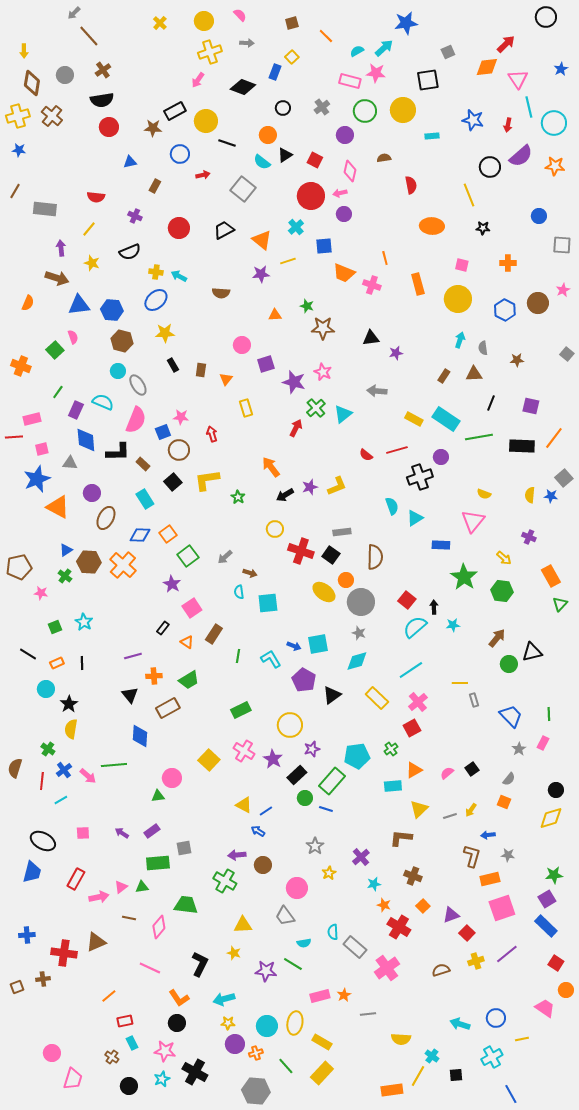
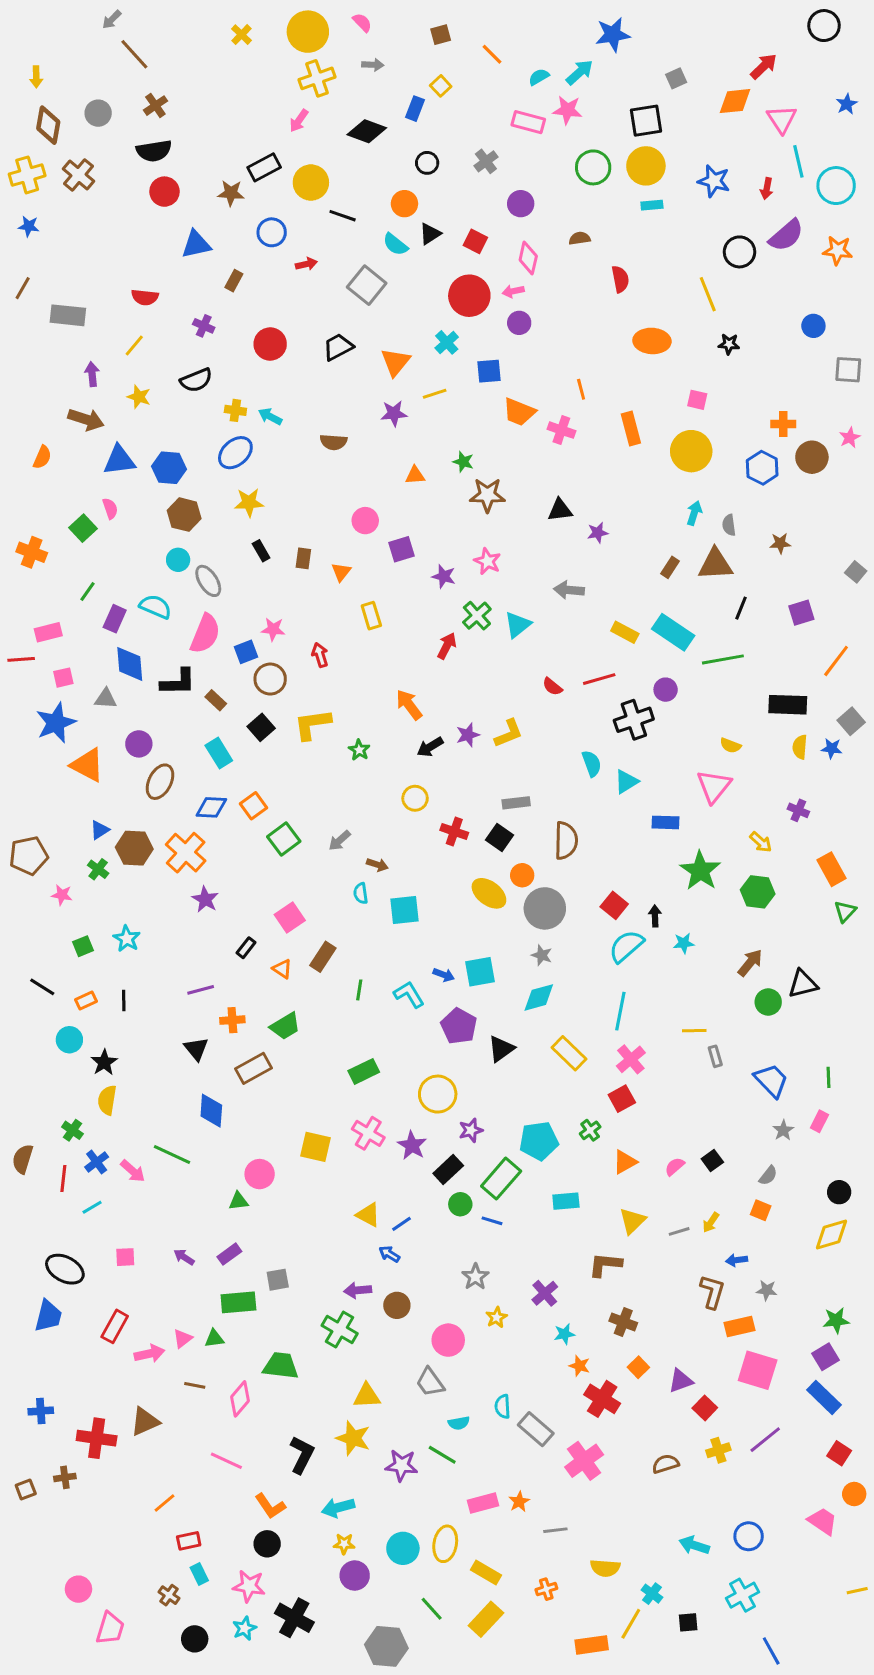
yellow circle: (204, 21) -> (308, 32), size x1.4
yellow circle: (403, 110) -> (646, 166), moved
green circle: (365, 111) -> (593, 167), moved
blue triangle: (130, 162) -> (196, 244), size x1.5
orange triangle: (262, 240) -> (395, 362), turned 30
orange cross: (508, 263) -> (783, 424), moved
gray square: (567, 354) -> (856, 572), moved
brown triangle: (474, 374) -> (715, 564), size x1.4
purple star: (294, 382) -> (444, 576), size x0.7
purple square: (531, 406) -> (801, 613), turned -30
black rectangle: (522, 446) -> (788, 705), moved
red cross: (301, 551) -> (454, 831), size x0.7
purple star: (172, 584) -> (205, 899), moved
cyan line: (411, 670) -> (620, 1011), turned -45
yellow square: (209, 760) -> (315, 1147), turned -30
green line: (114, 765) -> (172, 1154), turned 30
cyan rectangle: (393, 786) -> (566, 1201), moved
pink square: (502, 908) -> (758, 1370), turned 36
yellow star: (234, 953) -> (353, 1438), size x1.6
yellow line: (522, 1039) -> (857, 1591), moved
orange cross: (256, 1053) -> (546, 1589), moved

